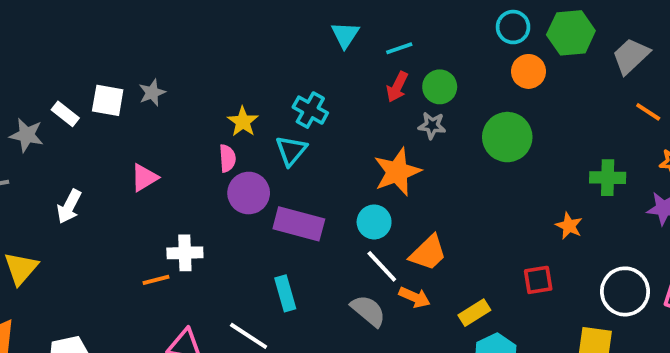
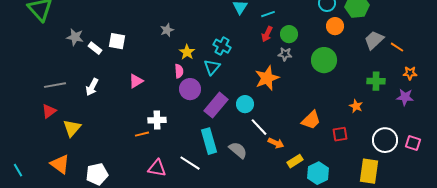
gray trapezoid: (631, 56) -> (374, 40), moved
gray star: (152, 93) -> (167, 30), moved
gray star: (27, 135) -> (75, 37), moved
white arrow: (69, 207) -> (92, 87), moved
cyan circle: (374, 222) -> (245, 104), moved
purple rectangle: (299, 224) -> (216, 105), turned -65
orange trapezoid: (428, 253) -> (311, 120), moved
cyan rectangle: (285, 293) -> (209, 141), size x1.4
gray semicircle: (368, 311) -> (238, 150), moved
yellow rectangle: (474, 313) -> (295, 161), moved

